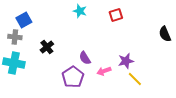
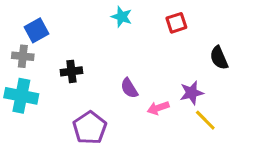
black semicircle: (165, 34) -> (219, 58), moved
black cross: (47, 47) -> (71, 71), turned 32
purple pentagon: (73, 77) -> (90, 128), moved

